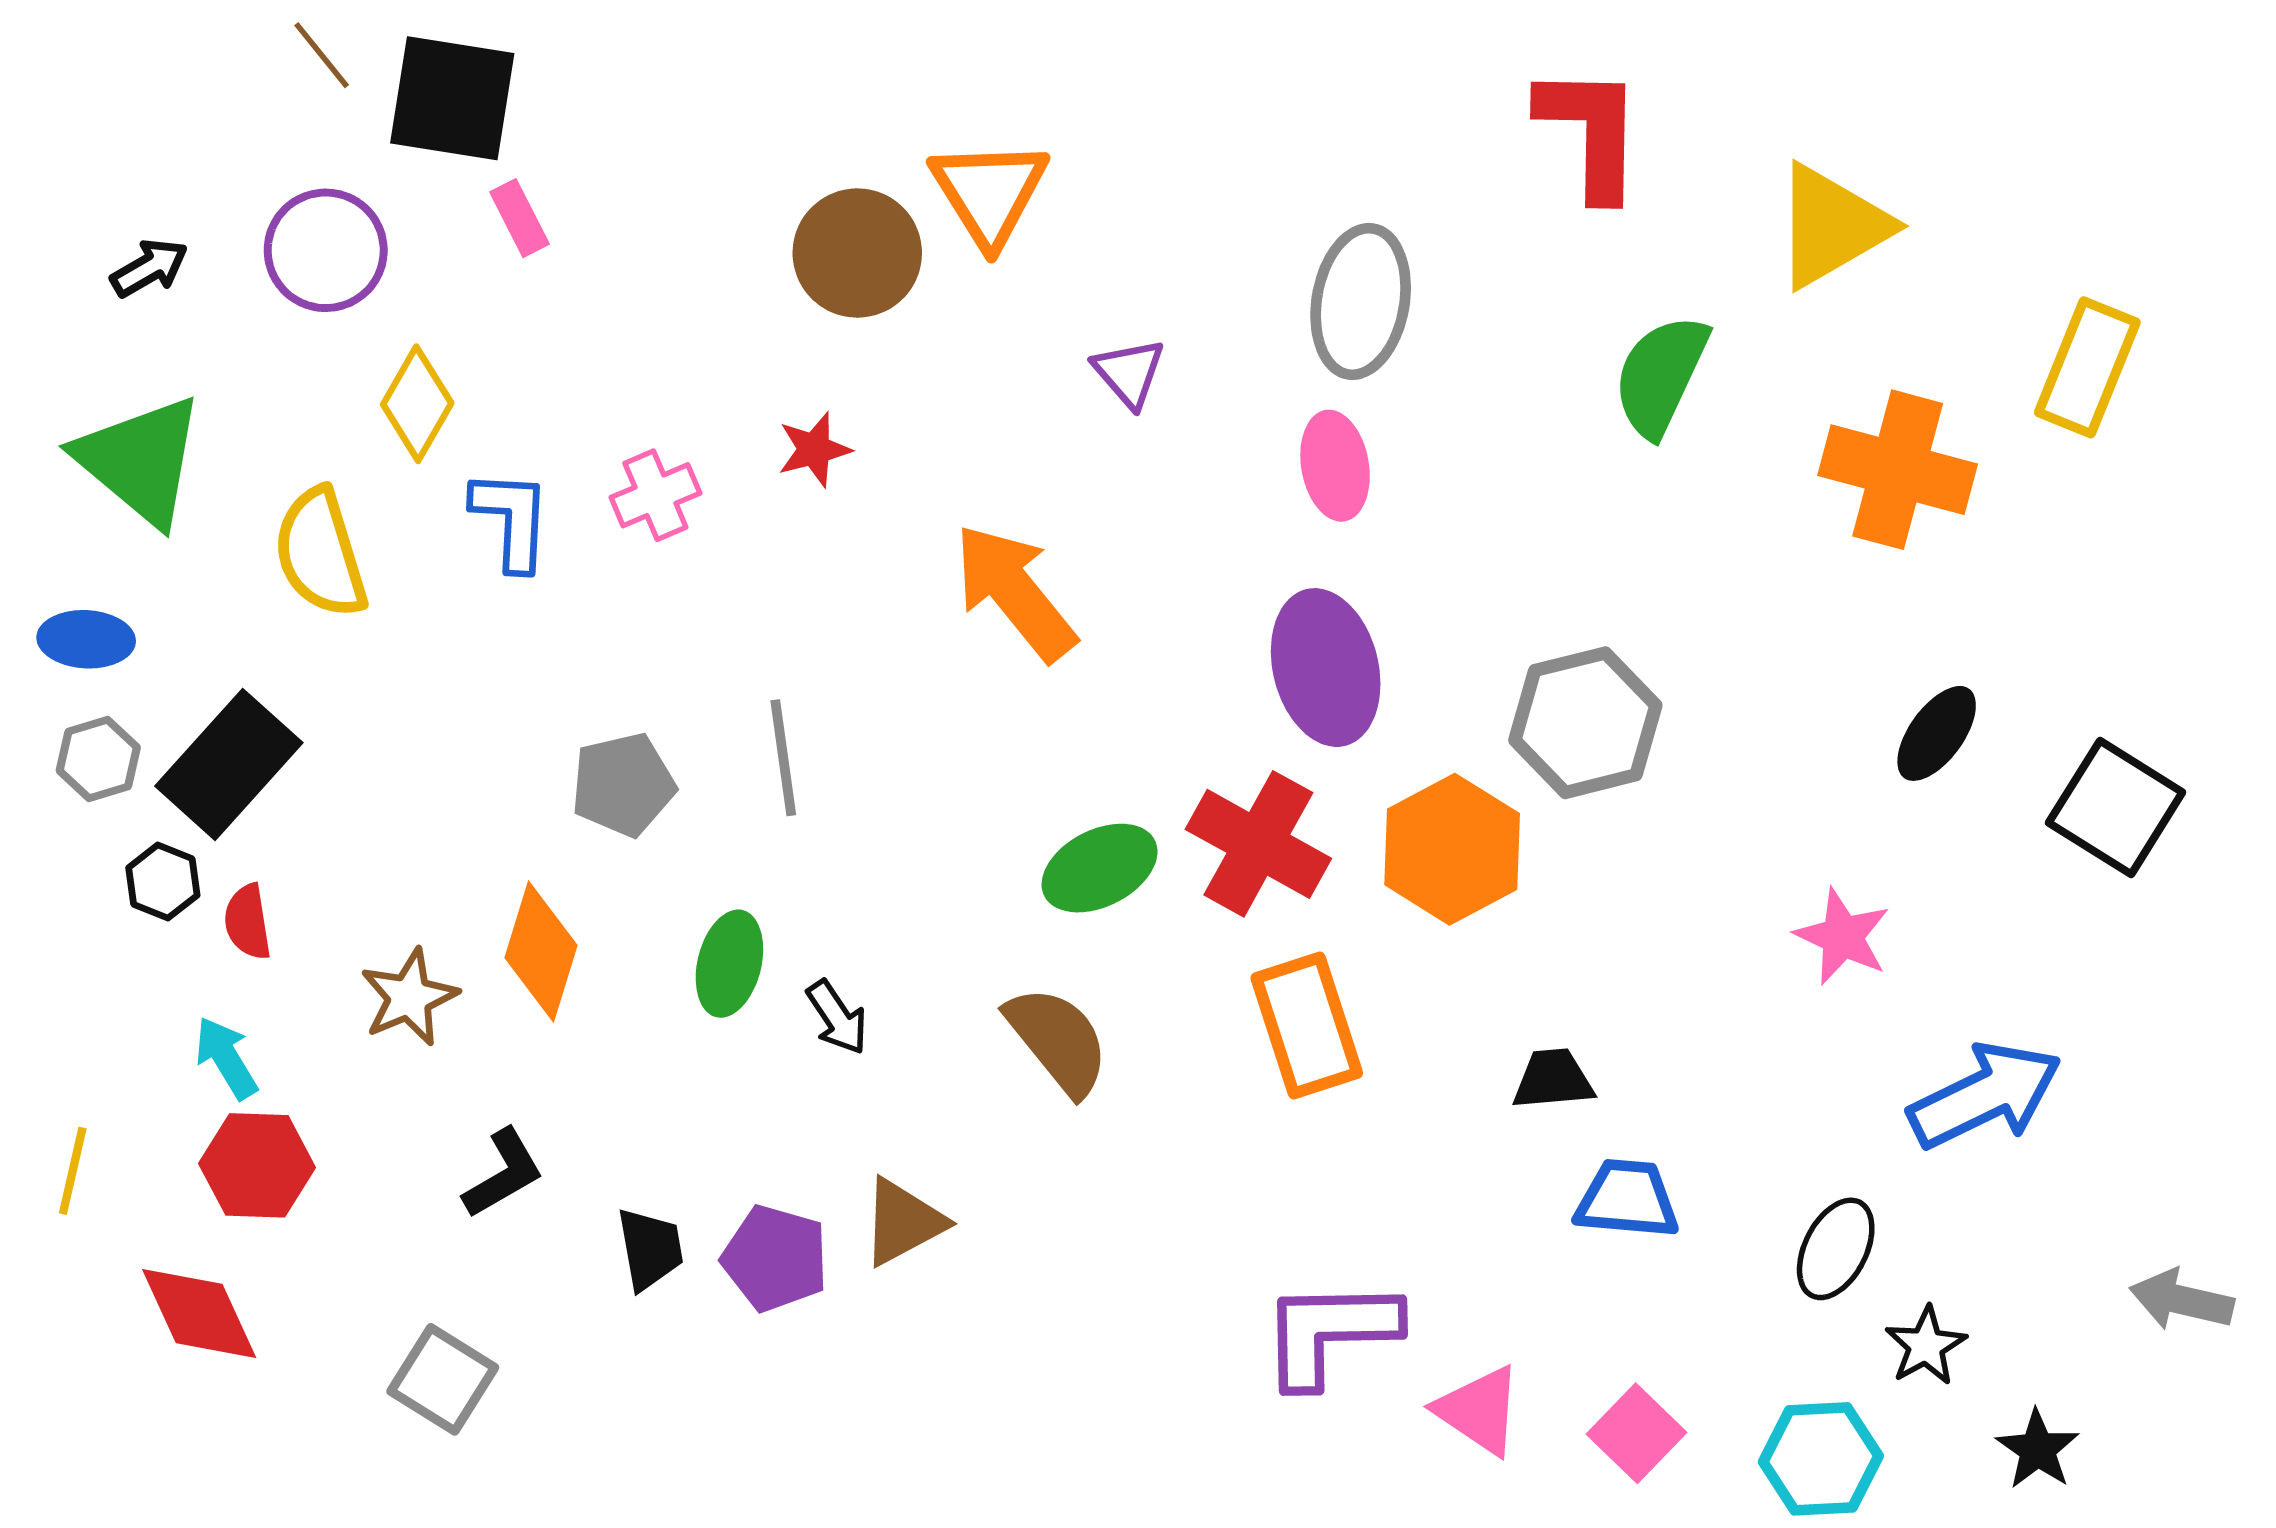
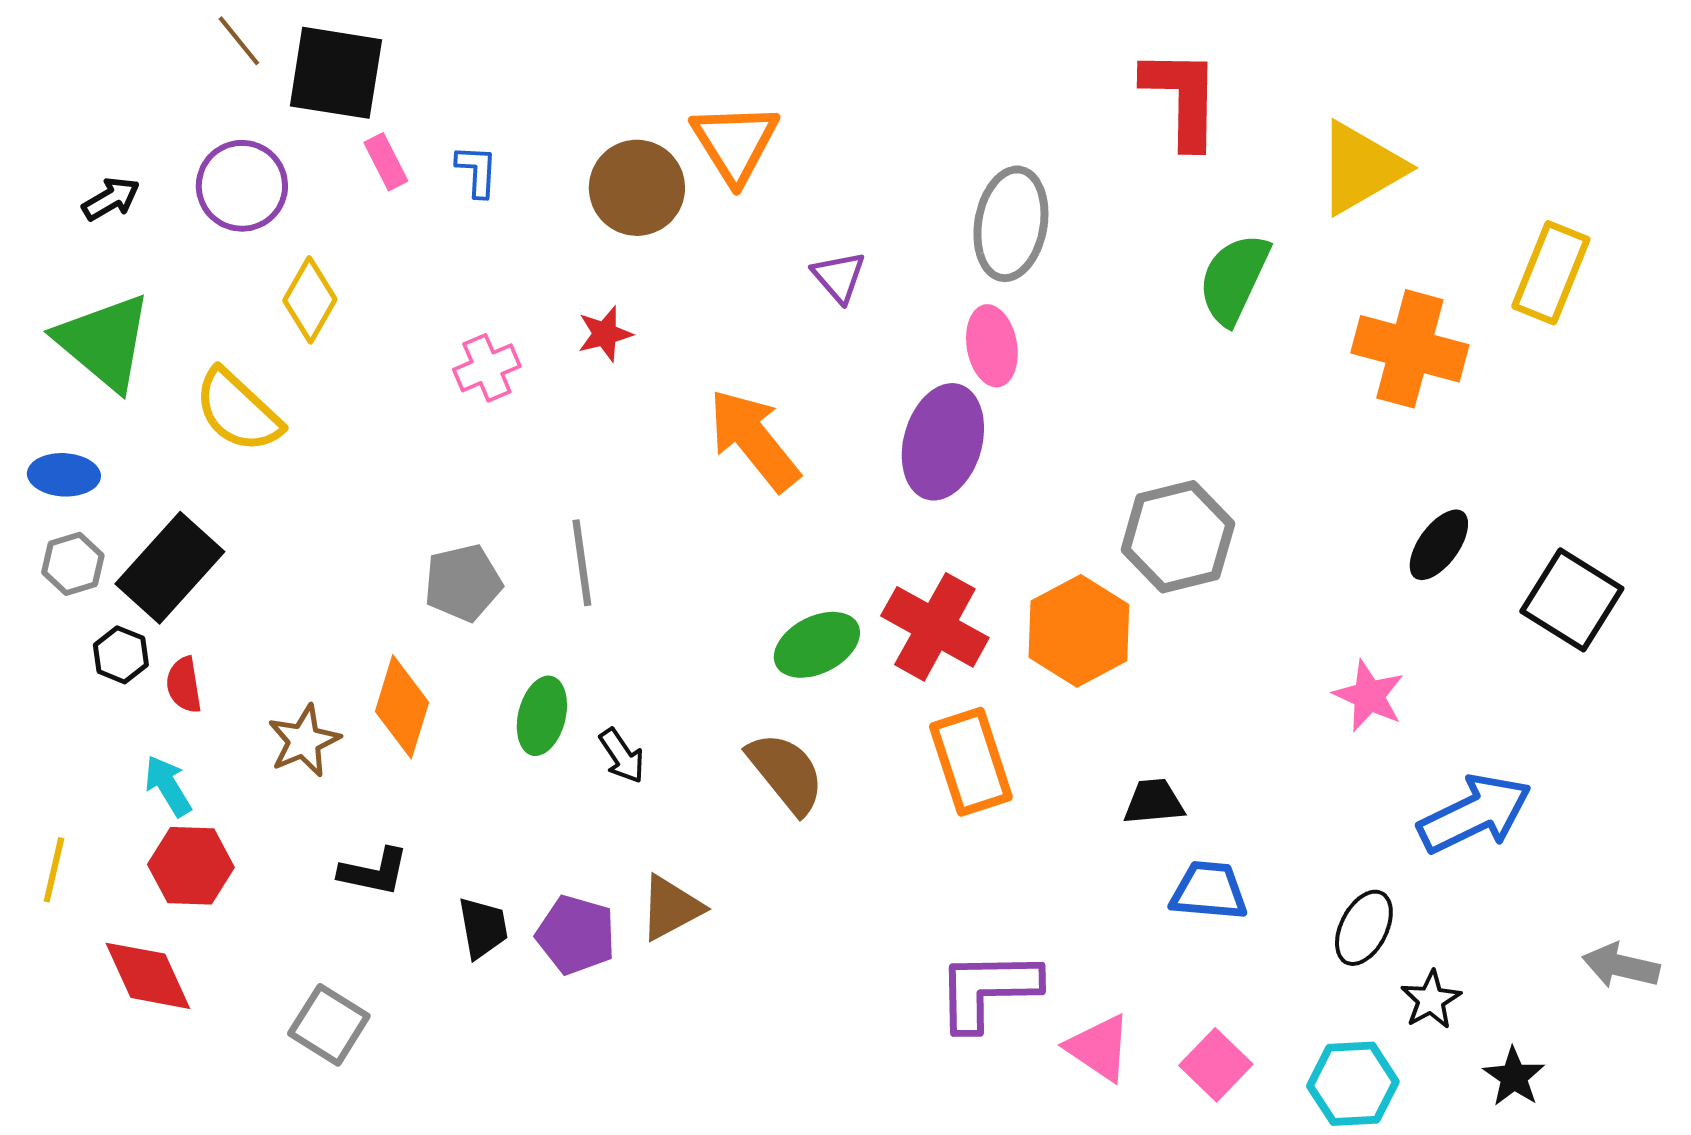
blue L-shape: (511, 519) -> (477, 171), moved, size x0.7
yellow semicircle: (320, 553) -> (238, 411), turned -30
purple ellipse: (1326, 668) -> (943, 442), moved, turned 30
black L-shape: (503, 1174) -> (374, 872), turned 42

